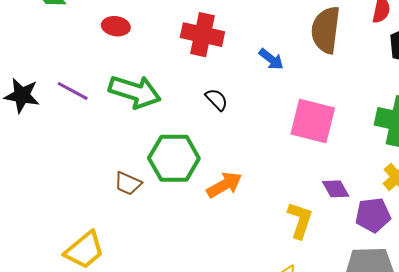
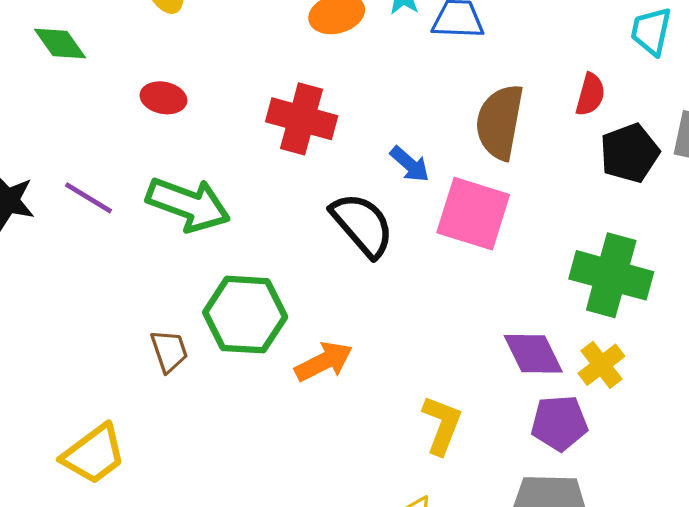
black semicircle: (217, 100) -> (362, 225), moved, size x1.8
pink square: (313, 121) -> (473, 214), moved
brown trapezoid: (128, 183) -> (169, 351), turned -136
purple diamond: (336, 189) -> (533, 354), moved, size x1.4

